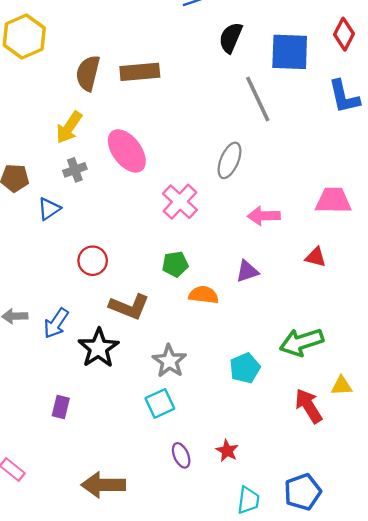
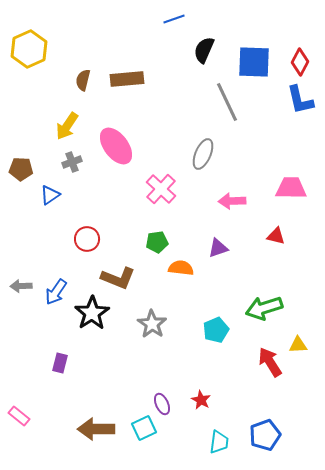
red diamond: (344, 34) -> (300, 62), moved
brown semicircle: (88, 73) -> (83, 80), size x0.7
cyan square: (160, 403) -> (144, 428), moved

